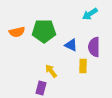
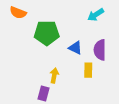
orange semicircle: (17, 32) -> (18, 13), moved, turned 35
yellow arrow: (51, 71) -> (54, 75), turned 48

